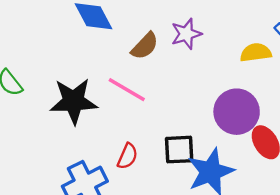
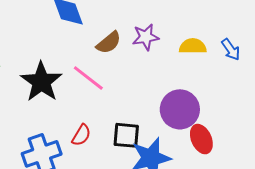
yellow semicircle: (256, 53) -> (193, 46), moved
black star: (74, 101) -> (41, 82), turned 30

